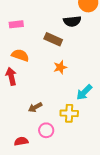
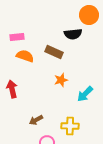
orange semicircle: (20, 55) -> (25, 56), moved
cyan arrow: (84, 92) -> (85, 94), moved

